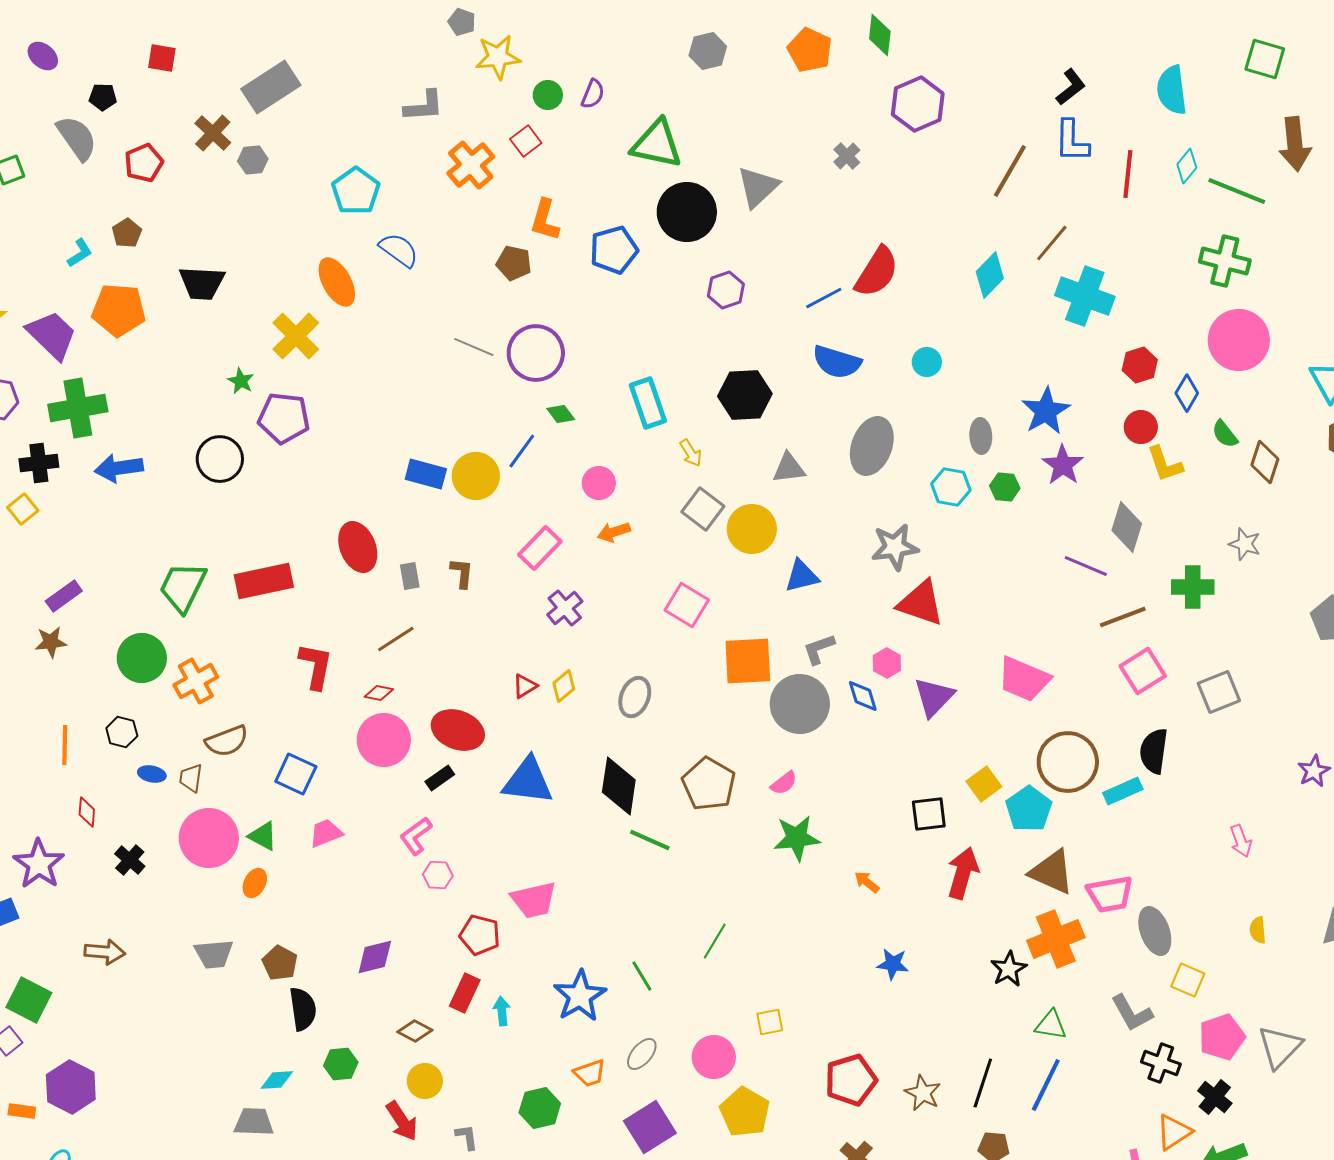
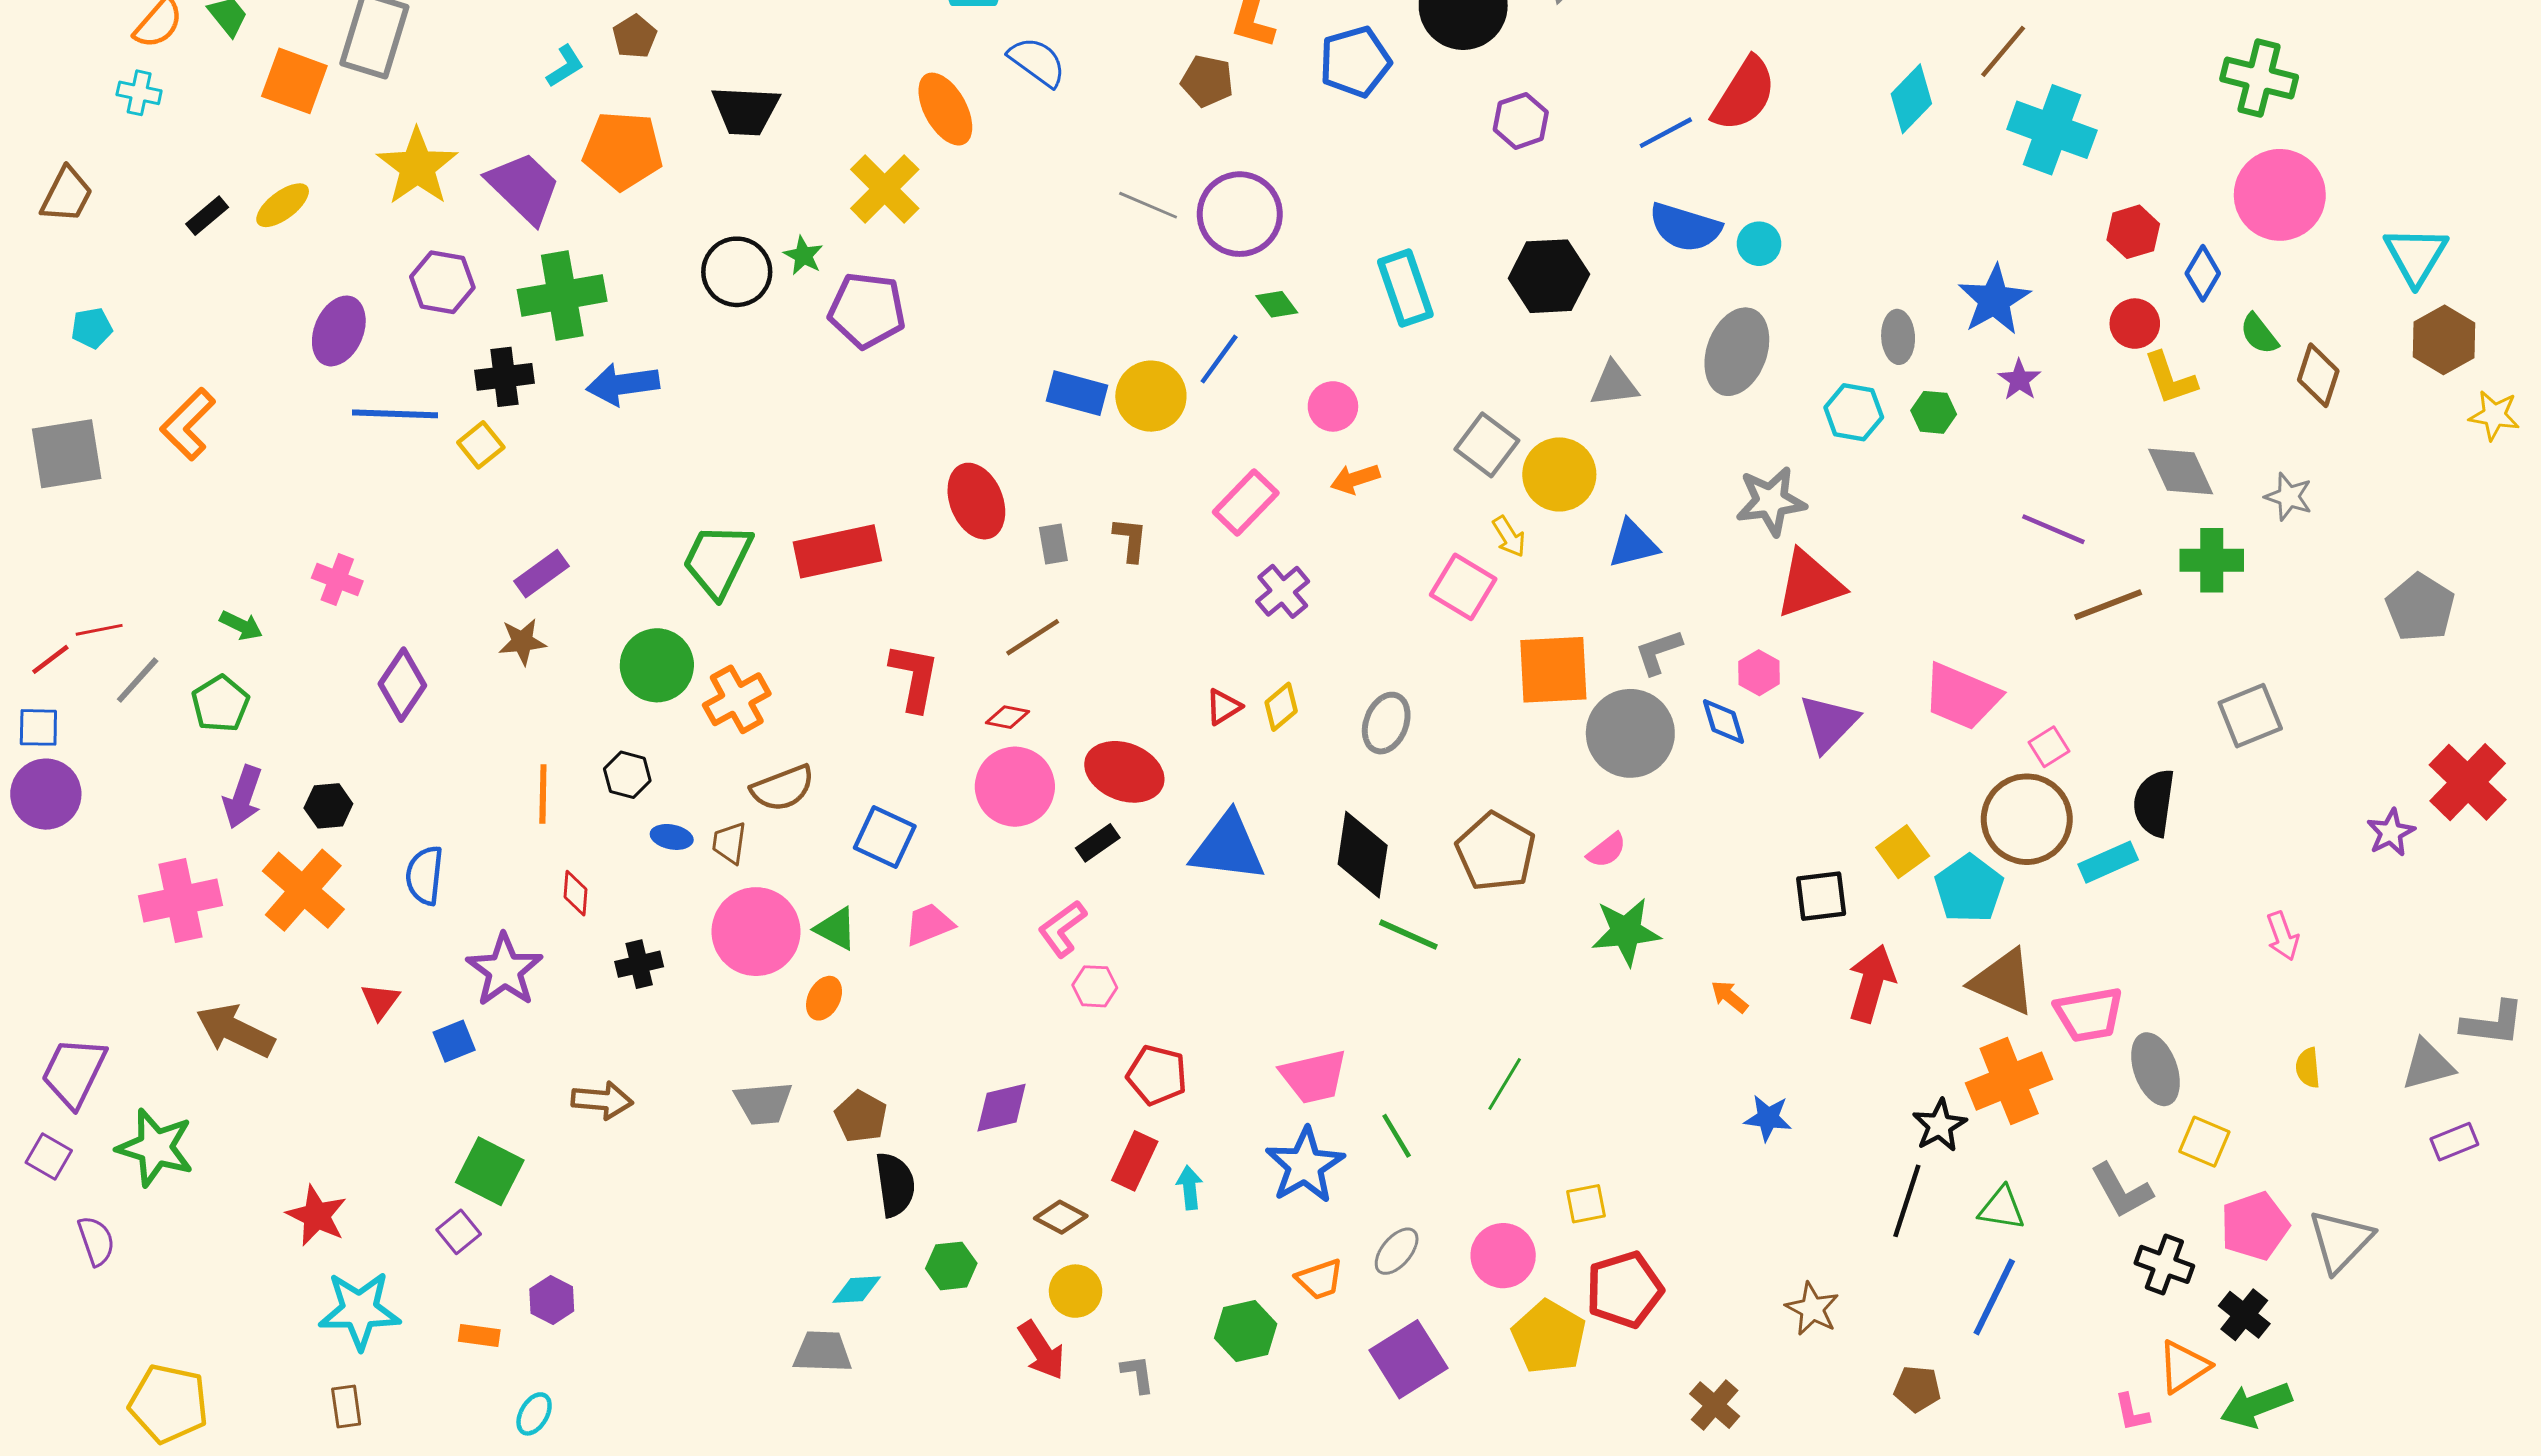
cyan circle: (927, 362) -> (1759, 244), moved
yellow arrow: (691, 453) -> (1509, 537), moved
black circle: (220, 459) -> (737, 272), moved
purple star: (1063, 465) -> (2019, 380), size x0.7
gray diamond: (1127, 527) -> (2181, 472), moved, turned -42
red triangle: (921, 603) -> (1809, 584), turned -38
pink square: (1143, 671) -> (2049, 747), moved, size x0.6
black cross: (130, 860) -> (639, 964), turned 36
pink trapezoid: (534, 900) -> (1314, 1077), moved
red pentagon: (851, 1080) -> (1624, 1290), moved
black line: (983, 1083) -> (1907, 1201), moved
purple hexagon: (71, 1087) -> (552, 1300), size x0.6

